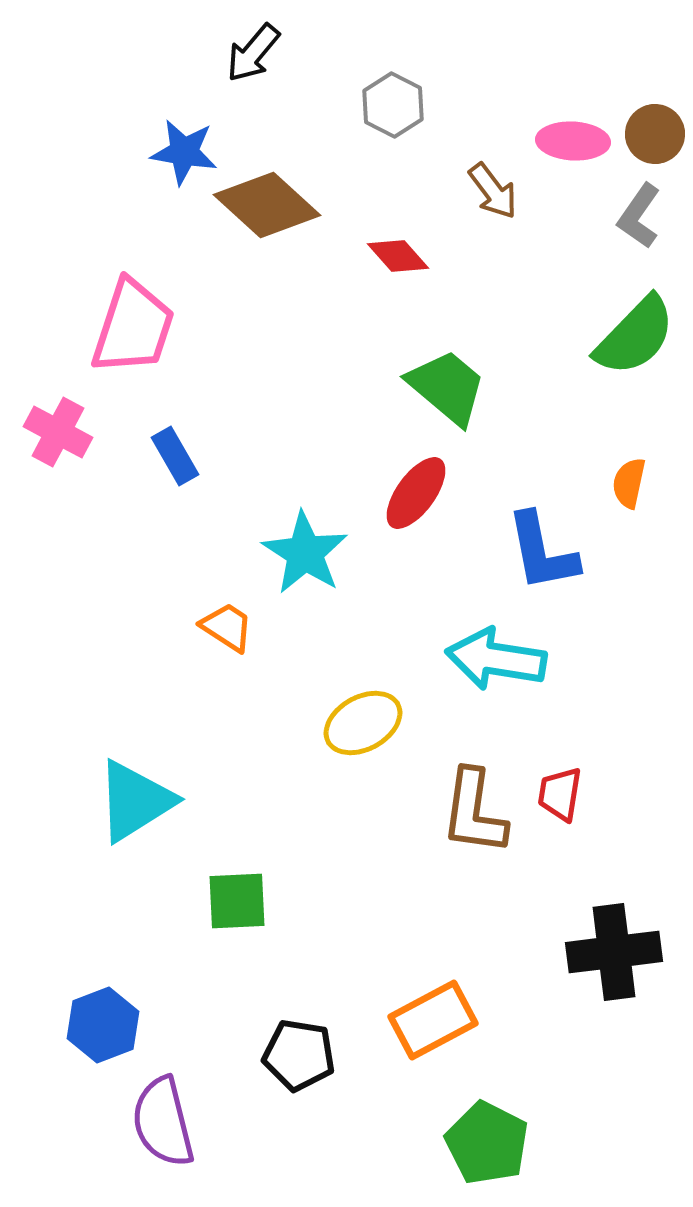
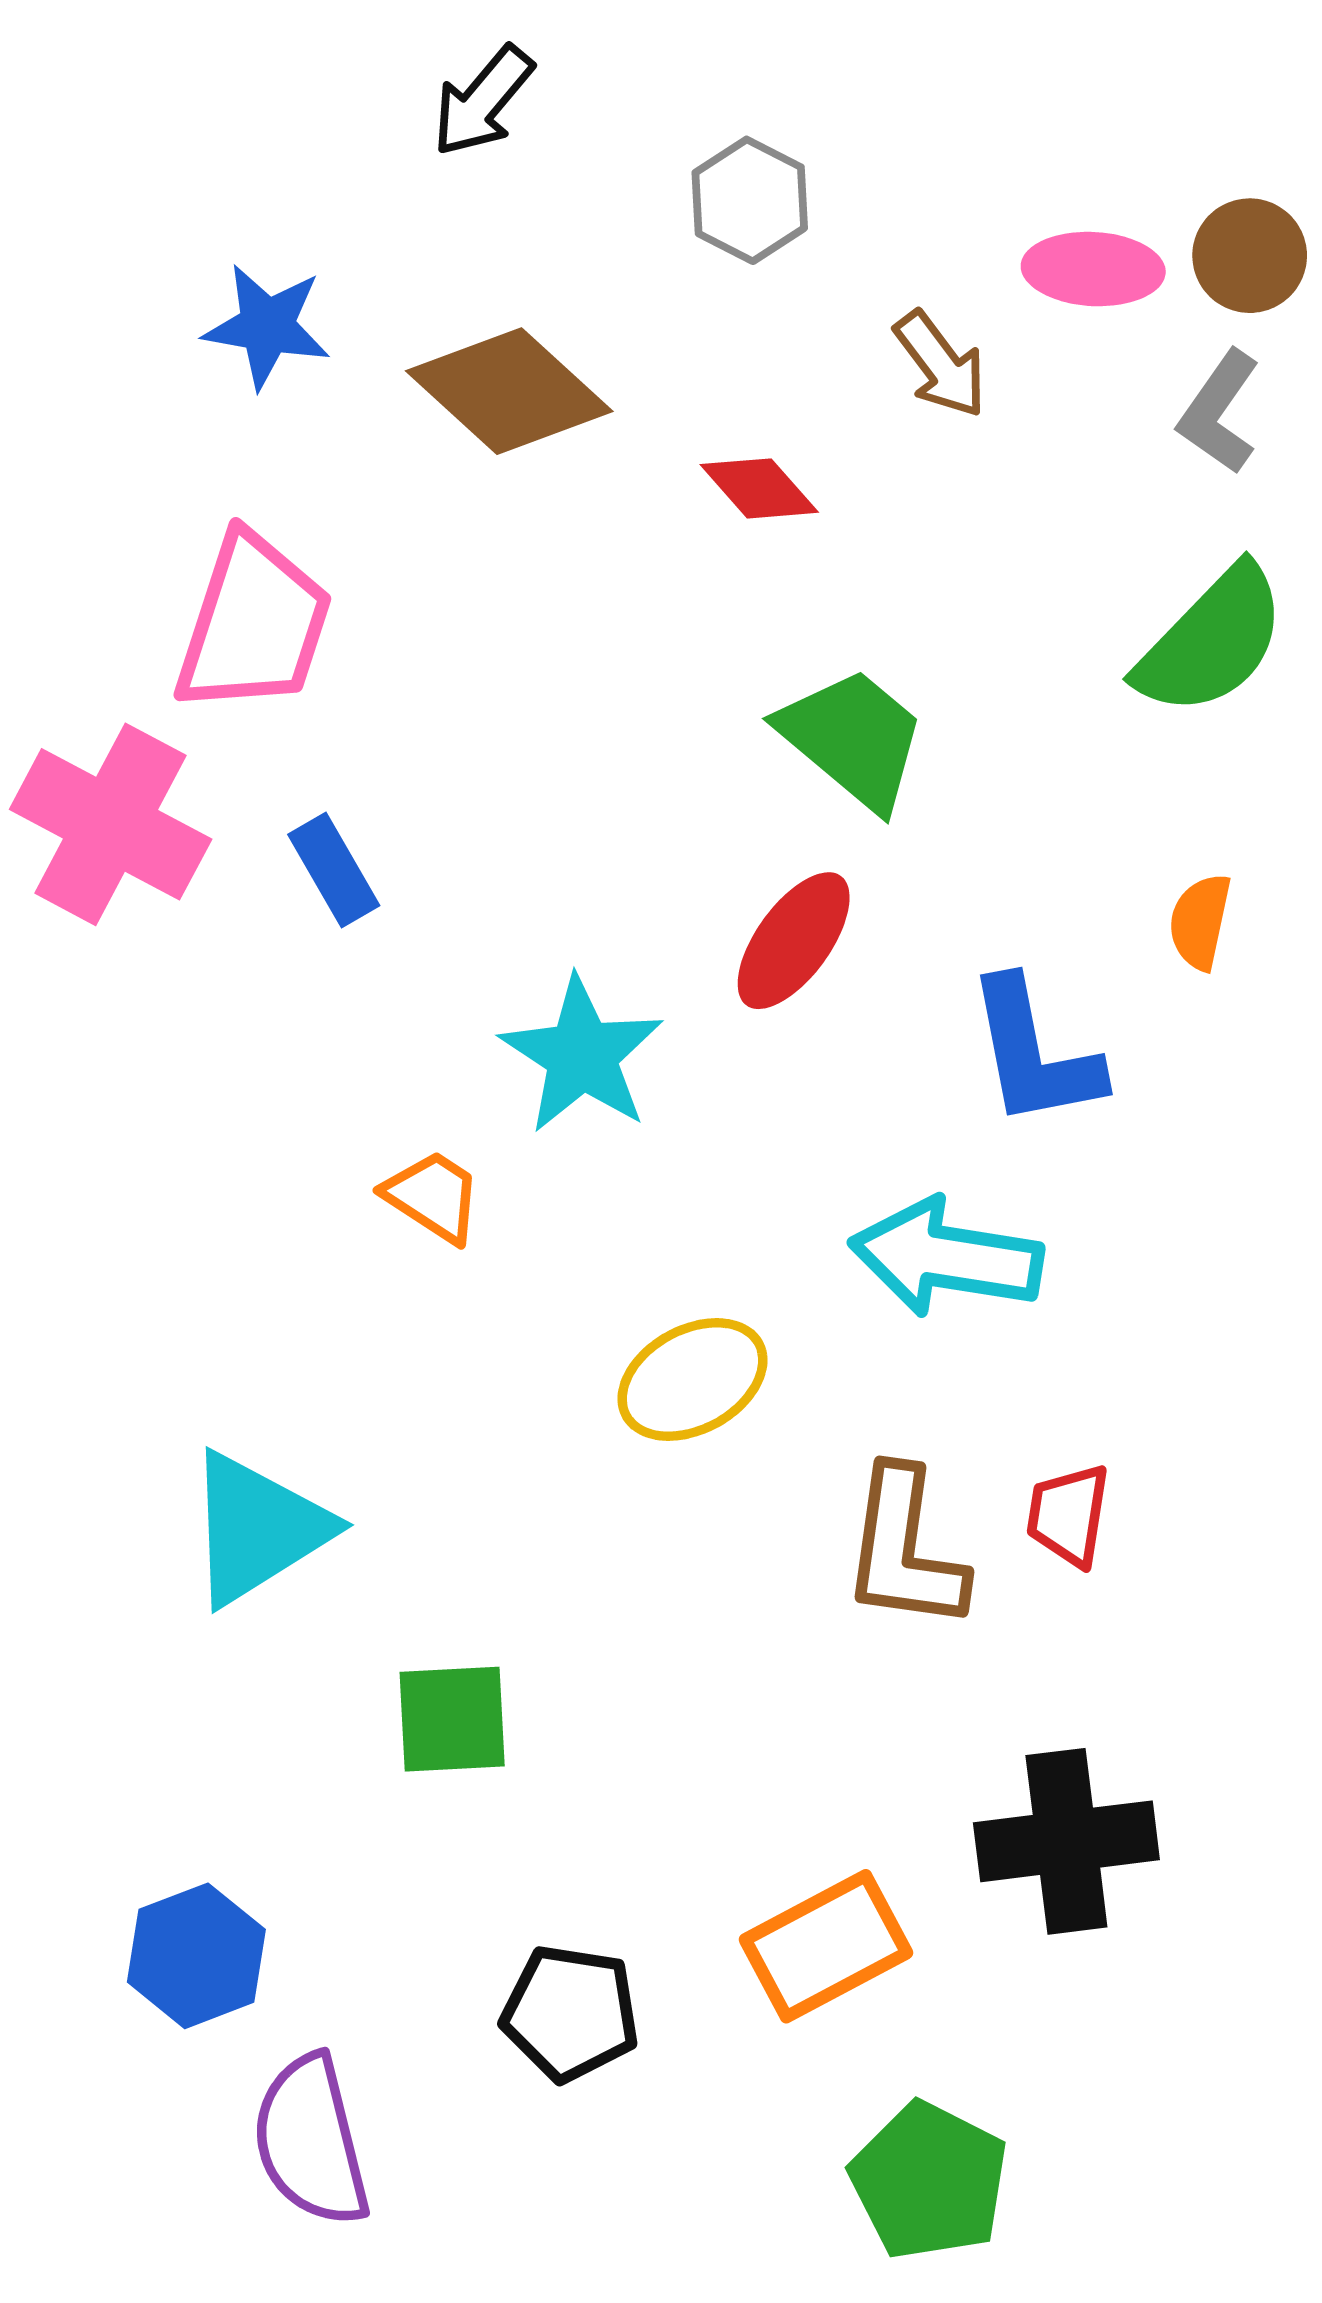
blue star: (184, 152) -> (267, 326), moved
pink cross: (58, 432) -> (111, 824), size x1.5
black cross: (614, 952) -> (1066, 1841), moved

